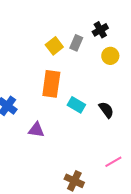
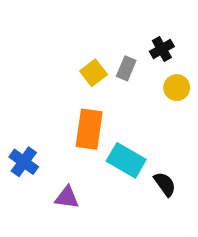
cyan rectangle: (76, 105) -> (126, 160), size x1.4
black semicircle: (106, 110) -> (165, 184), moved

